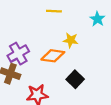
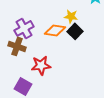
black square: (75, 79) -> (75, 31), moved

